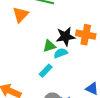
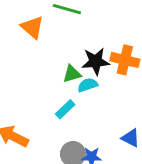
orange triangle: (20, 15) -> (32, 27), turned -36

